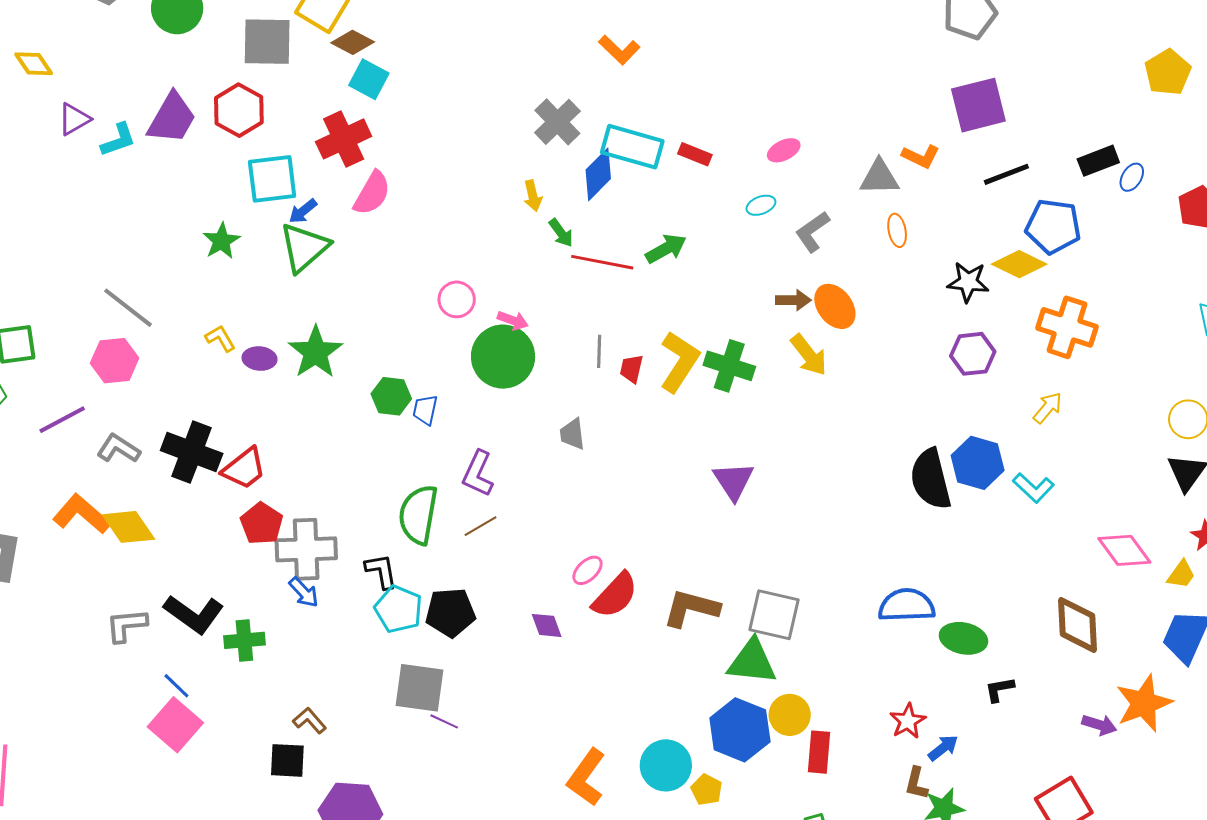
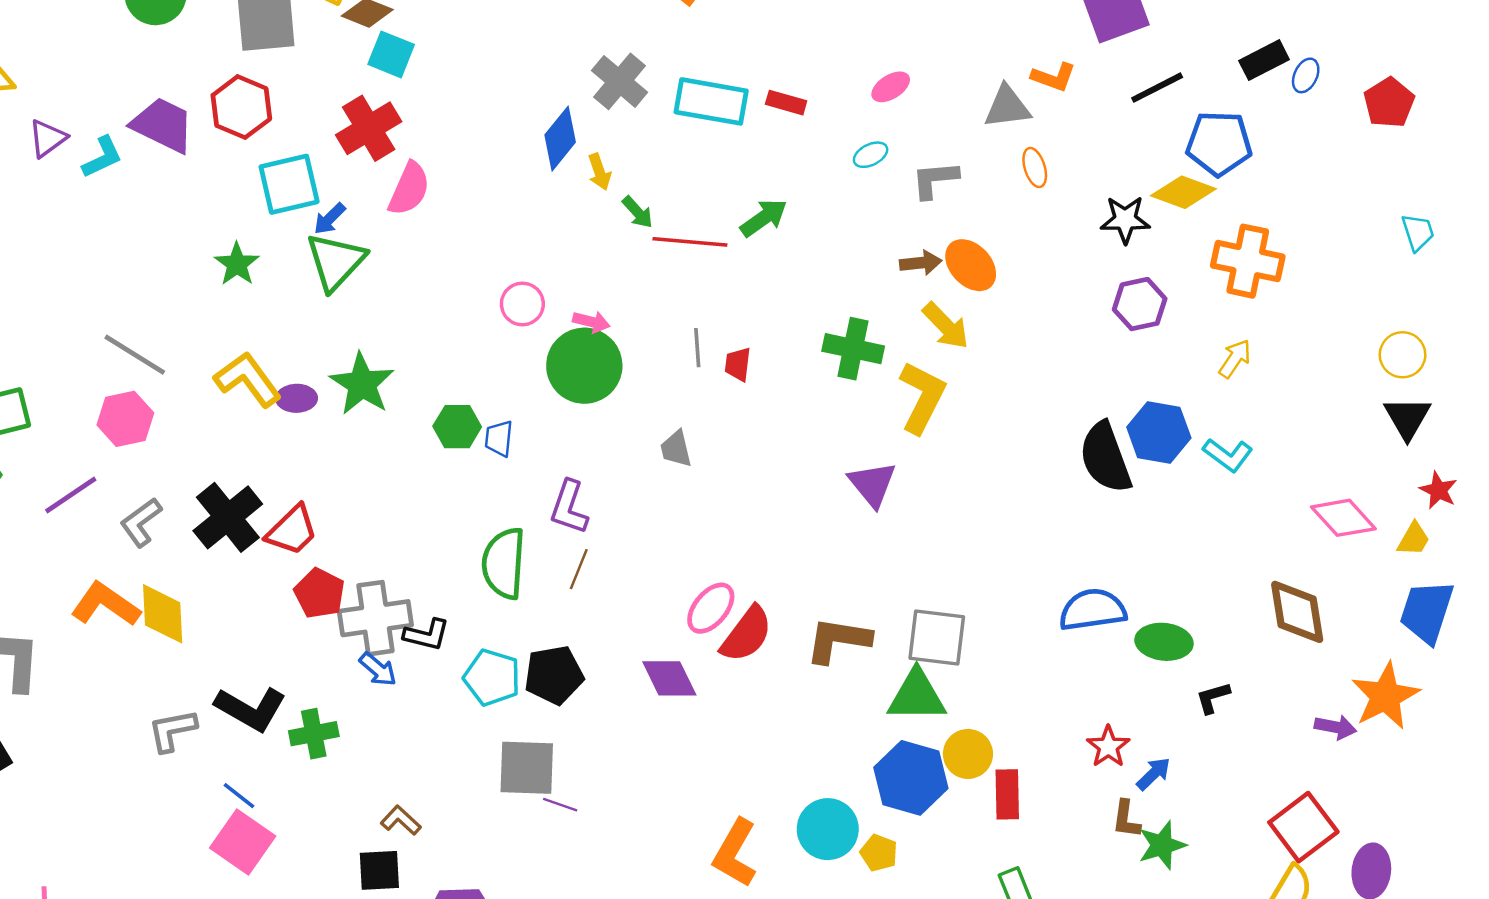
purple trapezoid: (172, 118) -> (163, 125), turned -88
blue diamond: (598, 174) -> (560, 139), moved
gray L-shape: (812, 232) -> (935, 180), turned 36
yellow L-shape: (220, 338) -> (248, 379), size x1.8
yellow L-shape: (679, 362) -> (922, 397), moved
gray L-shape: (119, 448) -> (141, 522), turned -63
black cross: (192, 452) -> (228, 517), turned 36
brown line: (480, 526) -> (579, 569), turned -32
yellow diamond: (129, 527) -> (163, 614), turned 38
pink ellipse: (587, 570) -> (711, 608), size x1.4
black L-shape: (381, 571) -> (427, 635), moved, turned 120
purple diamond: (547, 625) -> (669, 678), size x1.4

